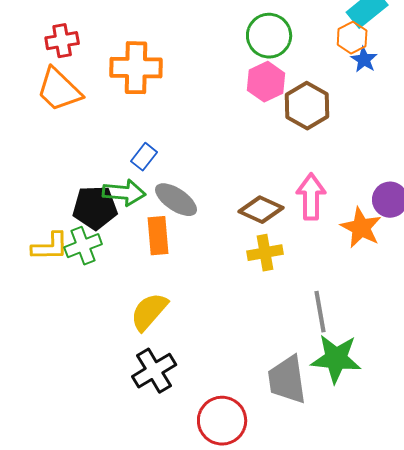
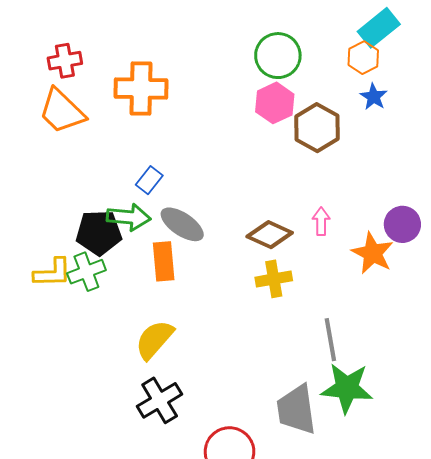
blue star: (364, 60) -> (374, 97), moved
pink arrow: (311, 197) -> (321, 221), size x0.6

